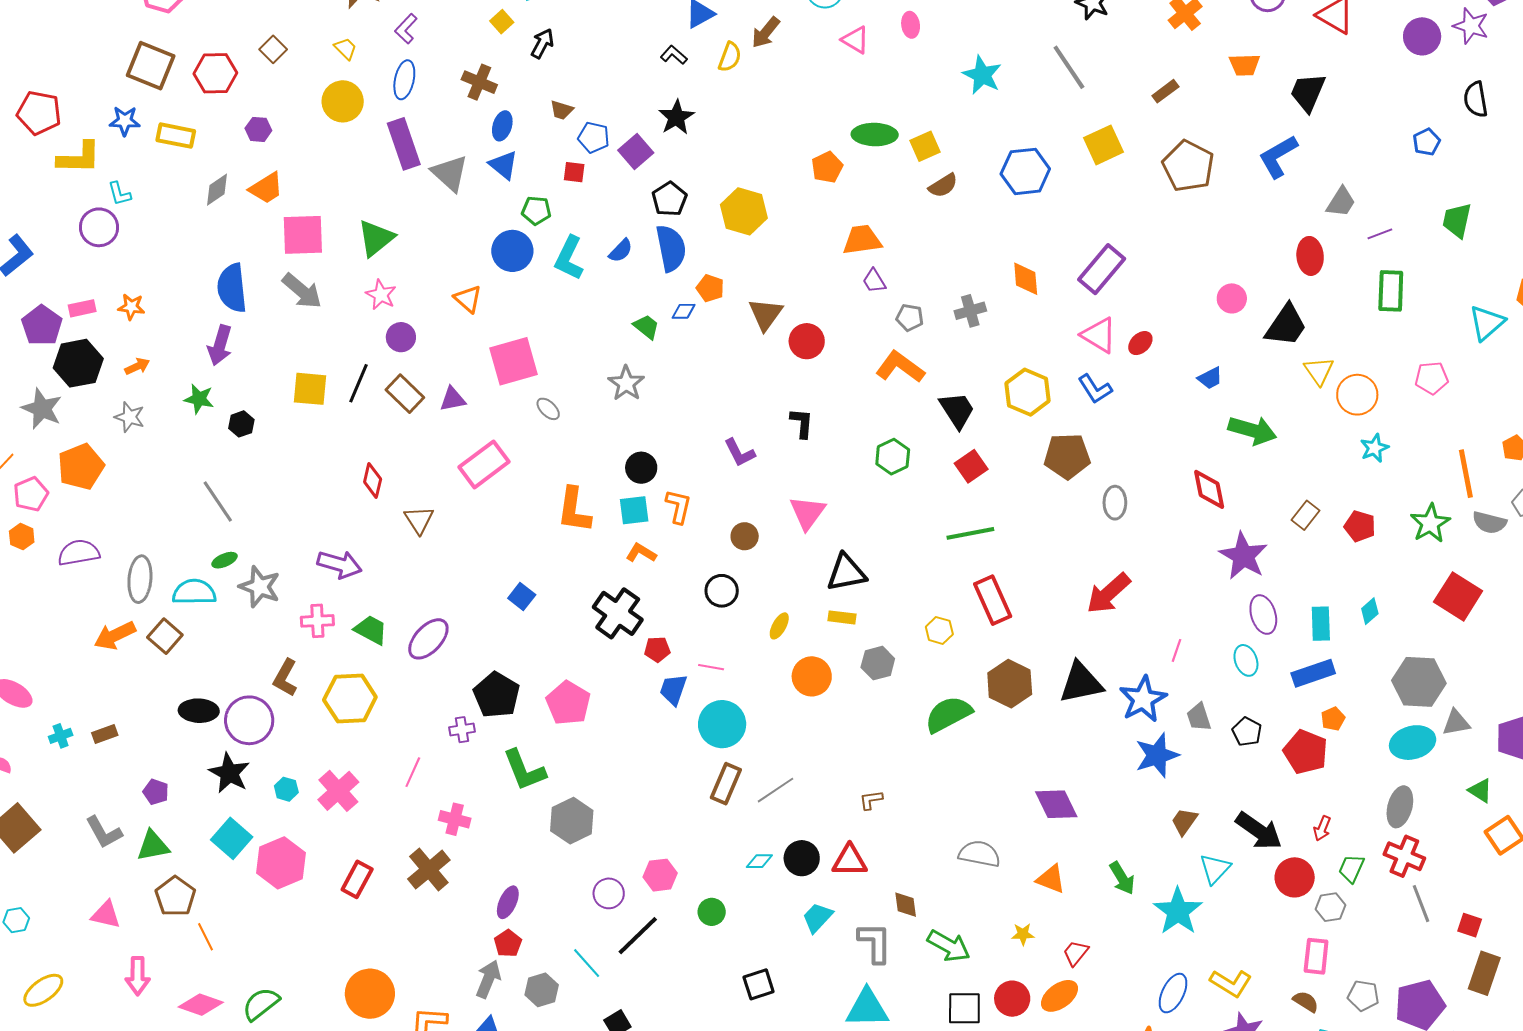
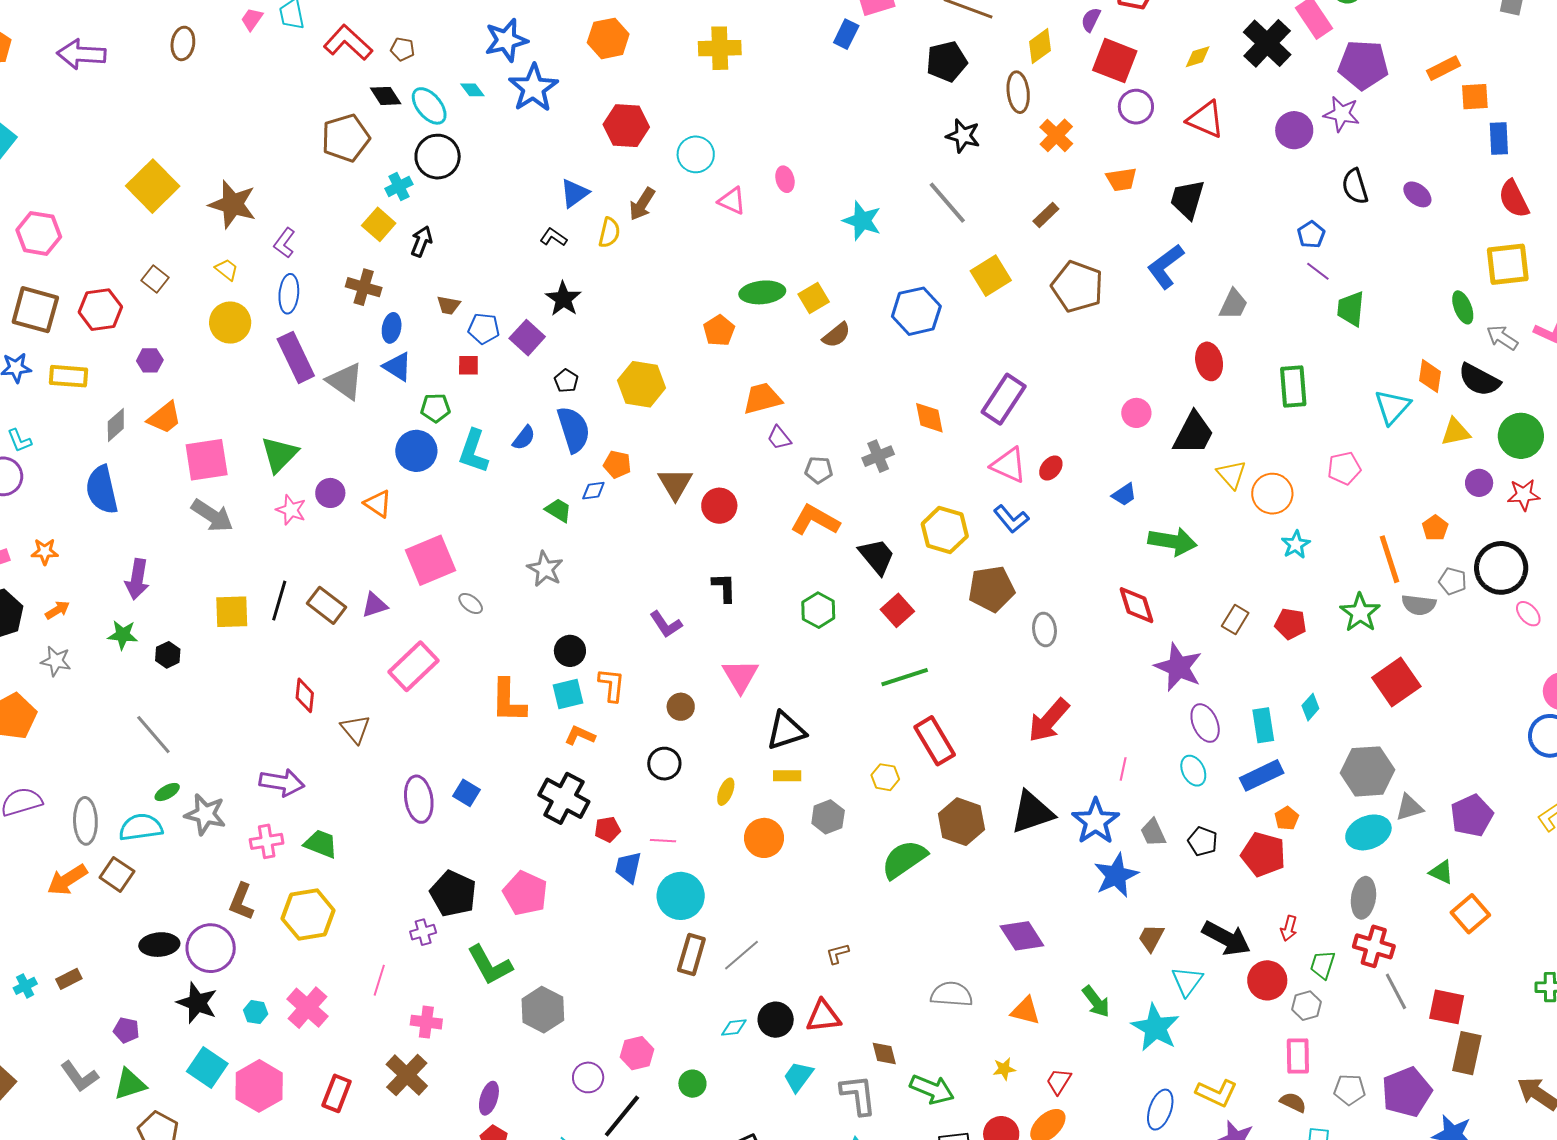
yellow square: (502, 22) -> (379, 224), size x1.4
black pentagon: (669, 199) -> (566, 381), size x0.7
purple line: (1380, 234) -> (1318, 271), moved, turned 65
blue semicircle: (232, 288) -> (102, 490), moved
purple circle: (401, 337) -> (330, 493), moved
red square: (1458, 596) -> (1396, 682), turned 30
purple ellipse: (428, 639) -> (419, 799), moved, turned -45
red square: (1470, 925) -> (1447, 1007), size x1.5

